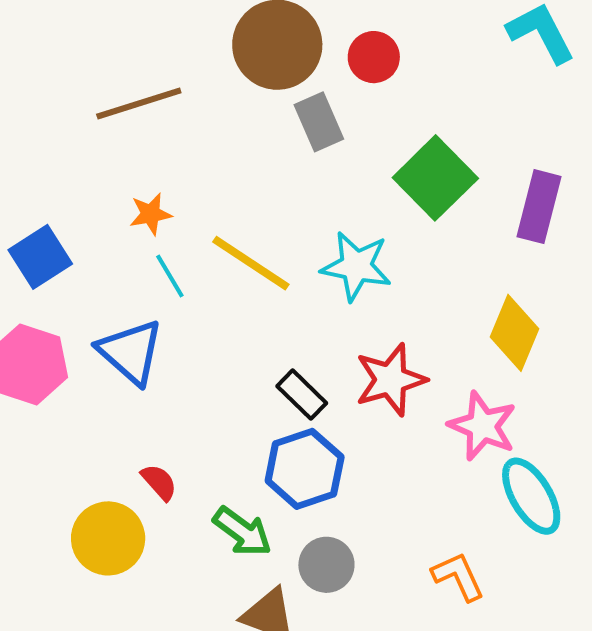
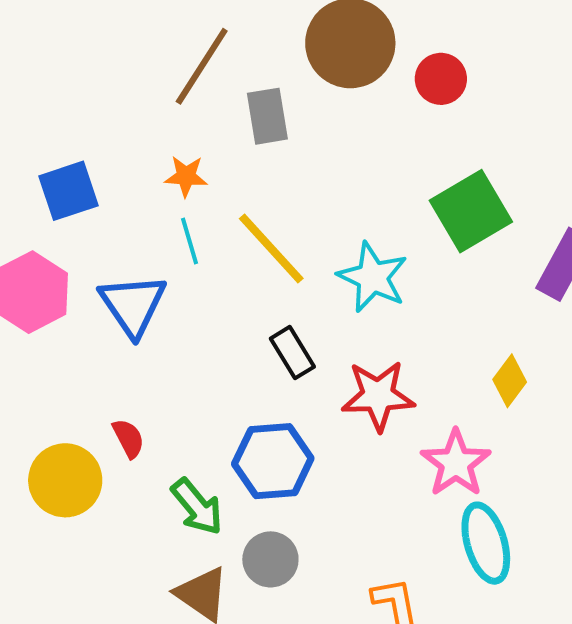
brown line: (139, 104) -> (202, 66), turned -54
gray rectangle: (319, 122) -> (267, 116), moved
yellow diamond: (514, 333) -> (510, 381), size x0.7
black rectangle: (302, 395) -> (292, 353), moved

